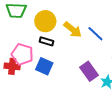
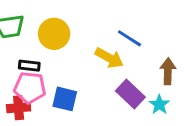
yellow arrow: (73, 30) -> (109, 58), moved
black rectangle: (47, 41) -> (29, 66), moved

